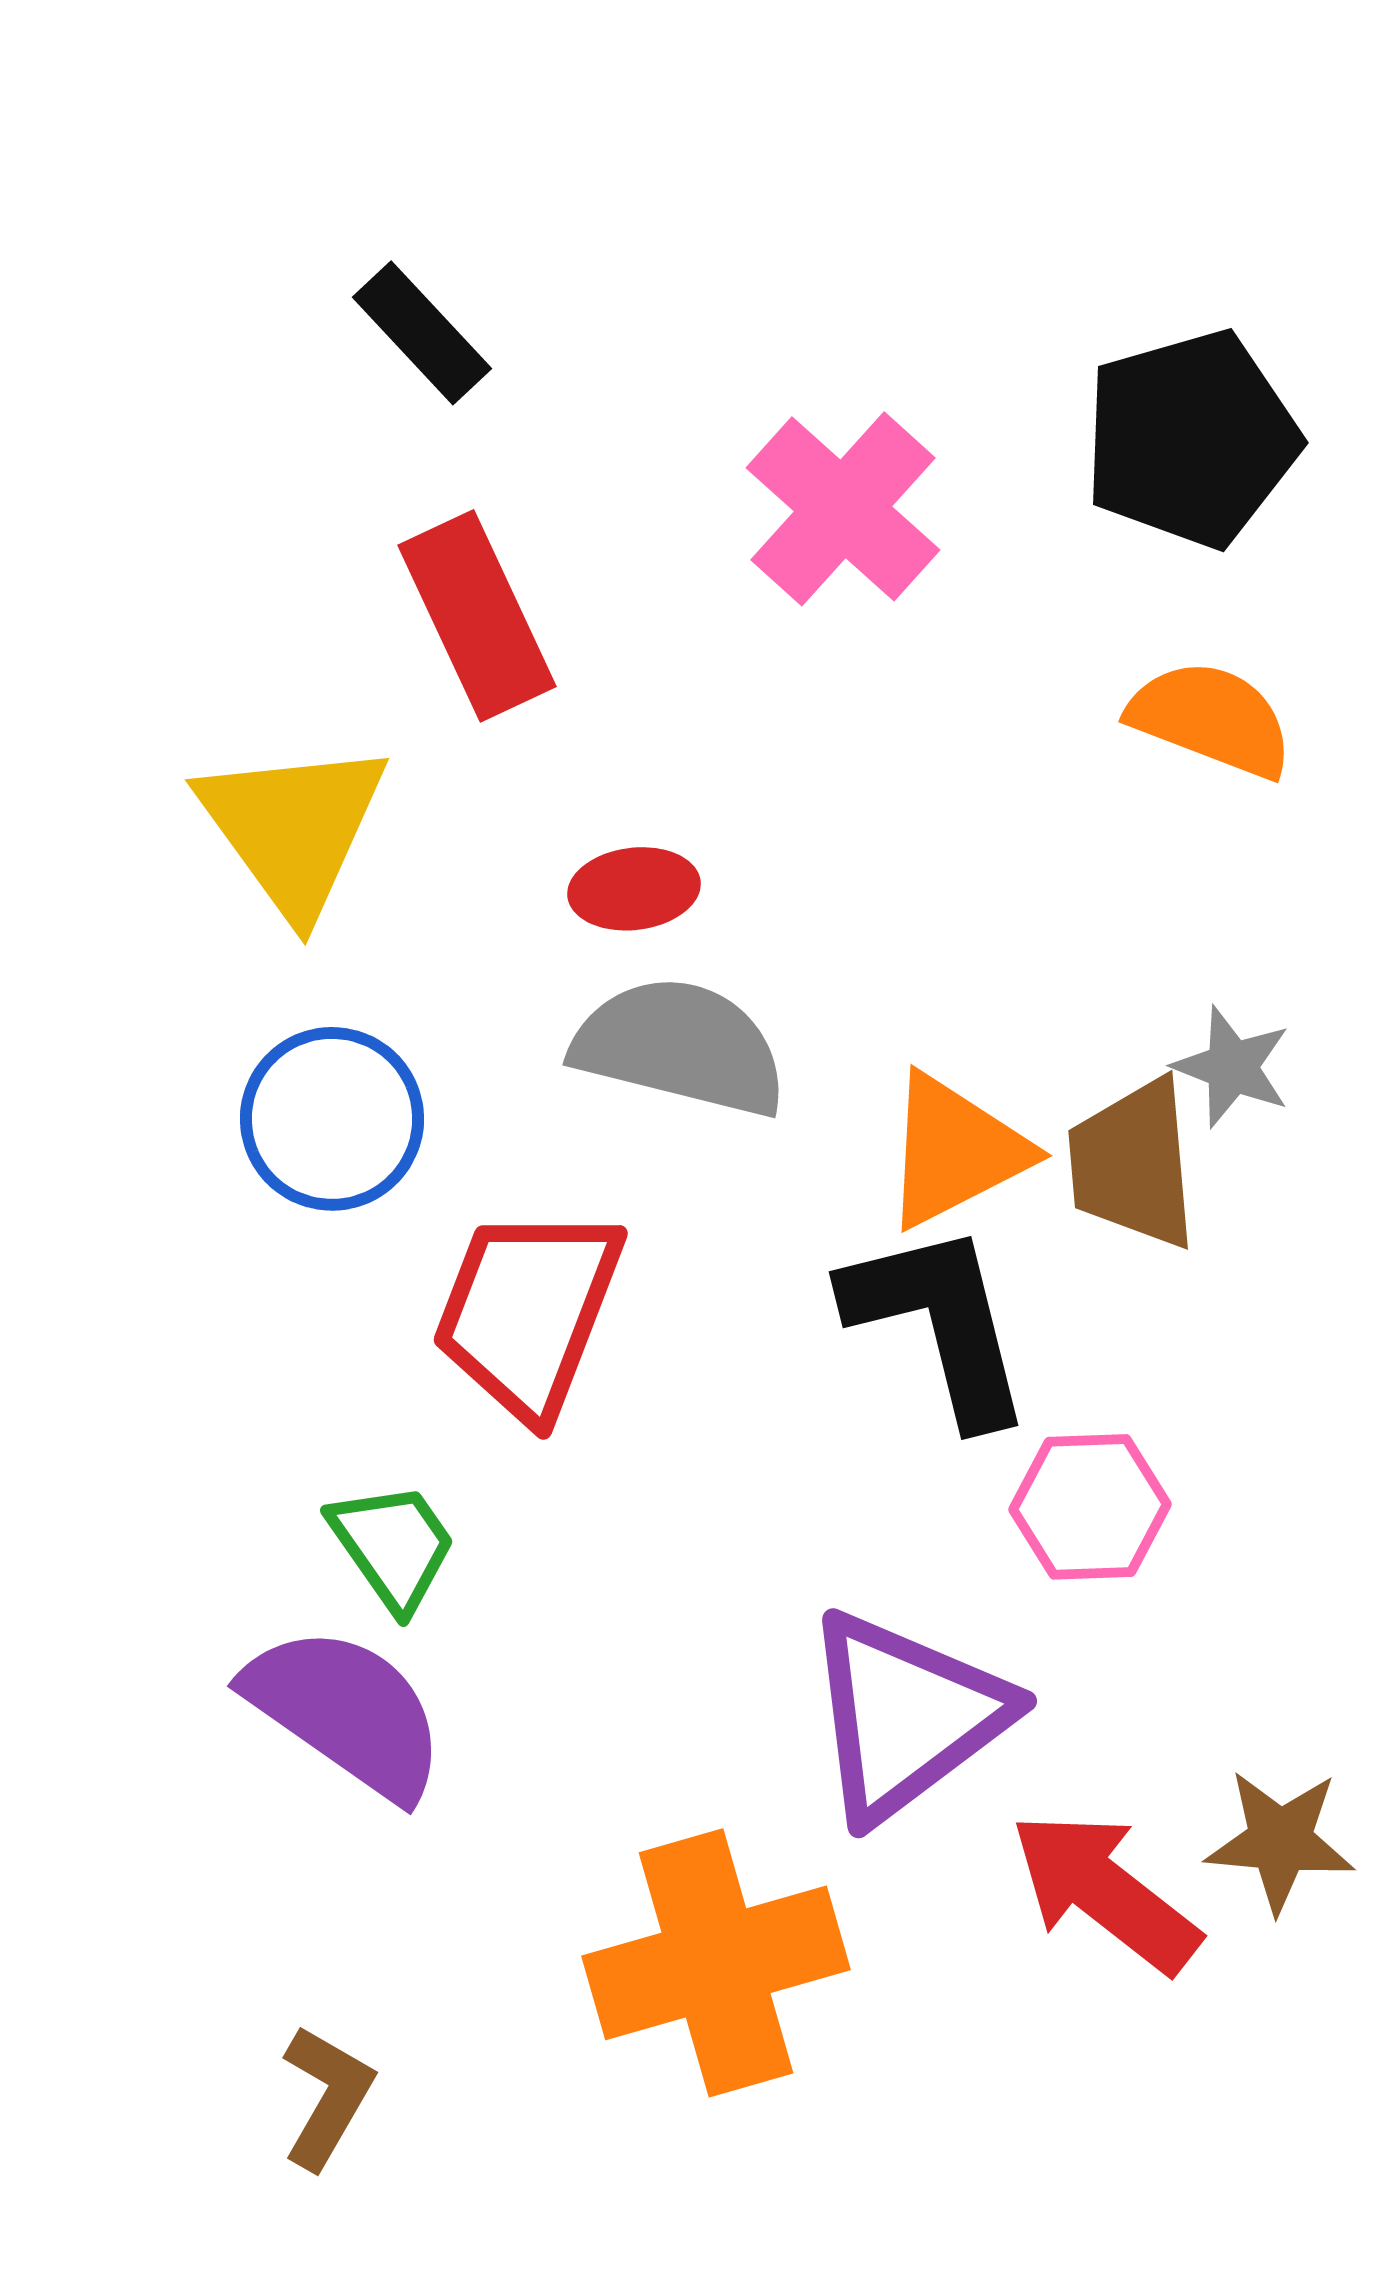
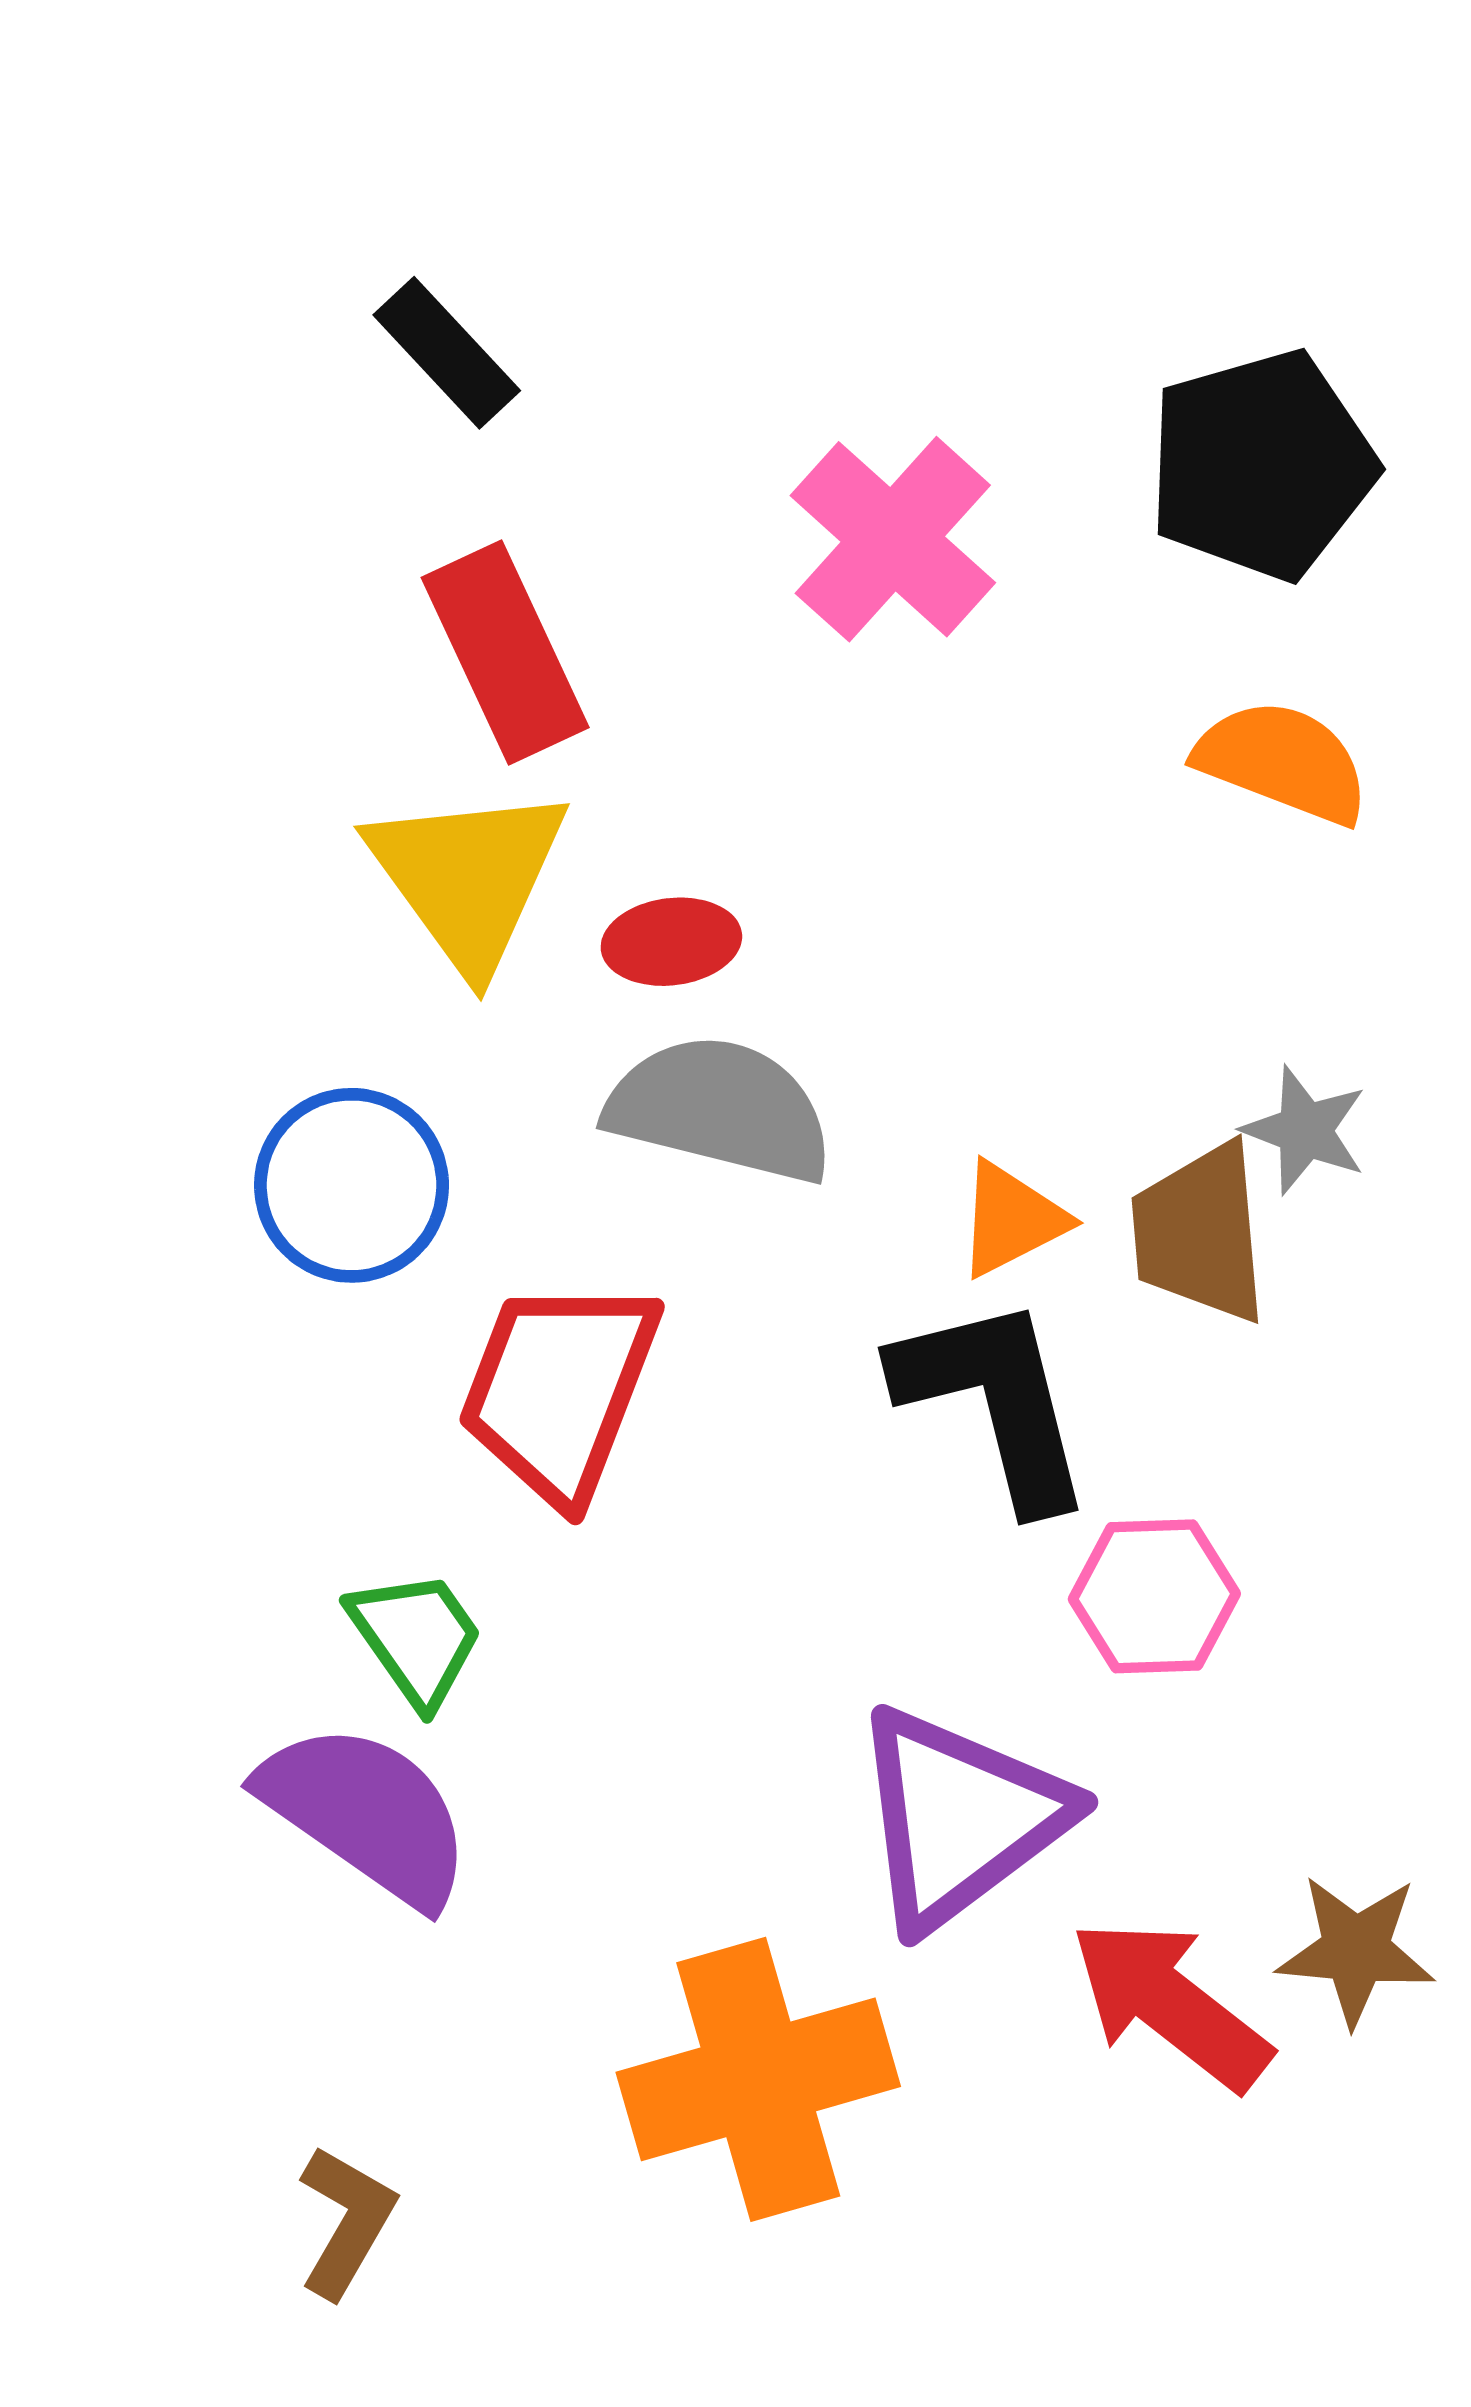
yellow triangle: (293, 828) -> (468, 877), moved
orange triangle: (955, 1151) -> (1011, 1219), size x0.7

